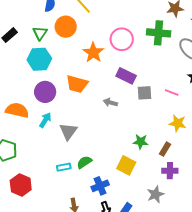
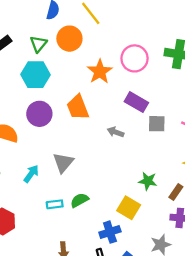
orange trapezoid: (77, 84) -> (78, 107), turned 50
cyan arrow: (45, 120) -> (31, 174), moved
blue cross: (100, 186) -> (110, 232), moved

